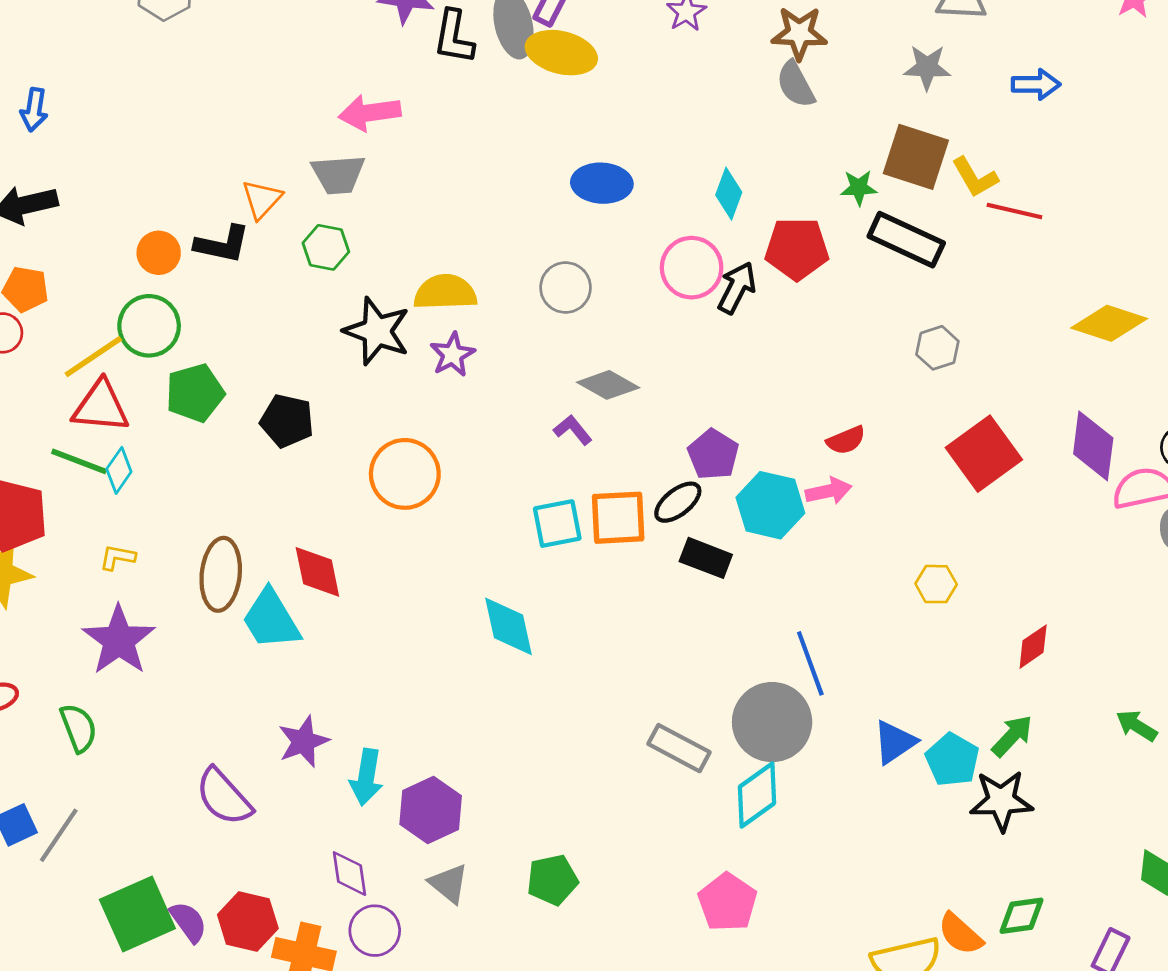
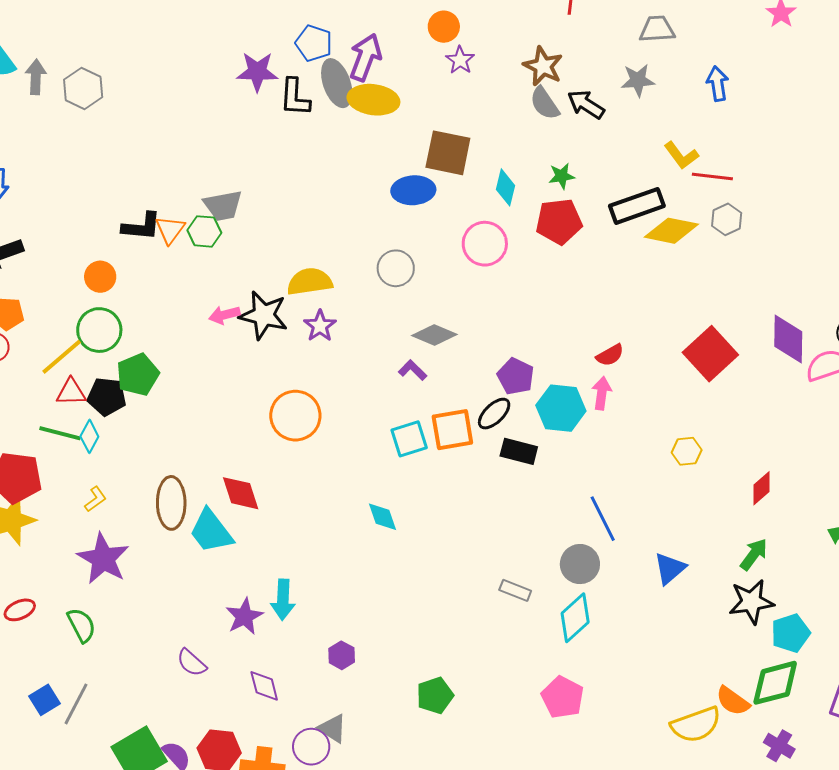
brown star: (799, 33) -> (543, 66), turned 30
blue arrow: (1036, 84) -> (718, 84), turned -92
pink arrow: (370, 113) -> (224, 315), moved, size x0.7
brown square: (916, 157) -> (448, 153), moved
green star: (859, 188) -> (562, 176), moved
black rectangle: (906, 240) -> (637, 206), turned -38
black L-shape: (222, 244) -> (142, 226), moved
green hexagon: (326, 247) -> (204, 231), moved
black arrow: (737, 288) -> (586, 104), moved, turned -78
yellow diamond: (1109, 323) -> (671, 231), moved
gray hexagon: (937, 348) -> (727, 219), moved
red triangle: (101, 406) -> (71, 392), size x0.7
black pentagon: (287, 421) -> (107, 397), moved
pink arrow: (829, 491) -> (602, 393), turned -64
yellow L-shape: (117, 557) -> (95, 499), turned 140
cyan diamond: (508, 626) -> (382, 517), size x0.7
gray circle: (772, 722) -> (580, 564), size x0.7
gray rectangle: (679, 748) -> (515, 590), size x0.7
cyan pentagon: (952, 760) -> (791, 633), moved, turned 30
cyan arrow: (366, 777) -> (283, 600), moved
purple semicircle: (224, 797) -> (192, 663), size x0.7
purple hexagon: (431, 810) -> (342, 655), size x0.6
purple diamond: (349, 874) -> (264, 686), moved
gray triangle: (449, 884) -> (333, 728), moved
green diamond: (1021, 916) -> (775, 683), size x1.5

